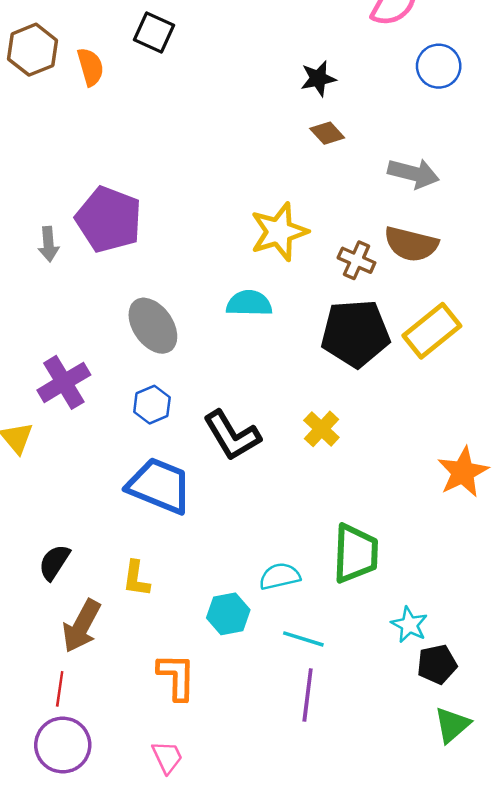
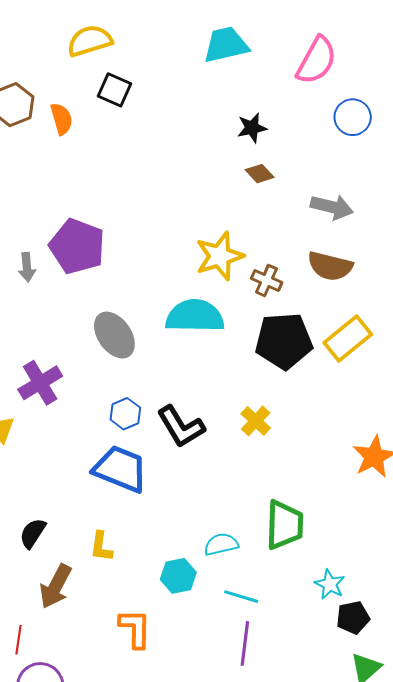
brown cross: (357, 260) -> (267, 280), moved
cyan semicircle: (249, 303) -> (195, 316), size x1.5
blue hexagon: (152, 405) -> (125, 414), moved
red line: (60, 689) -> (19, 640), moved

